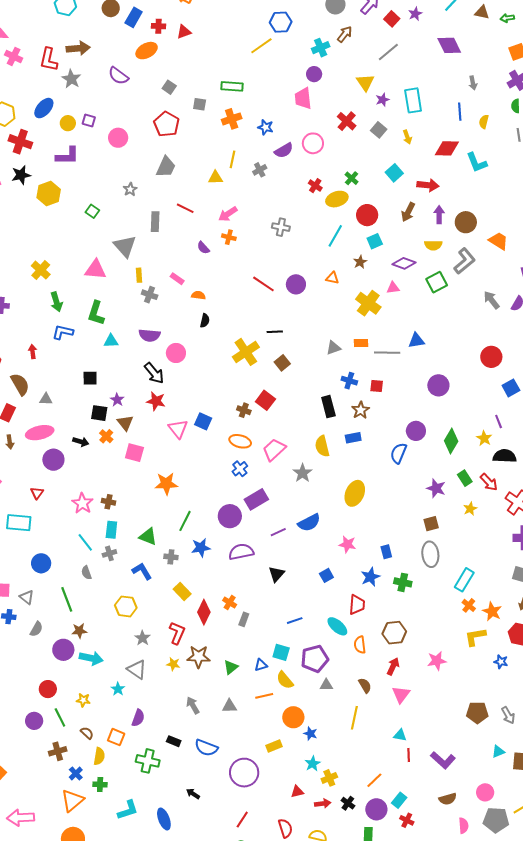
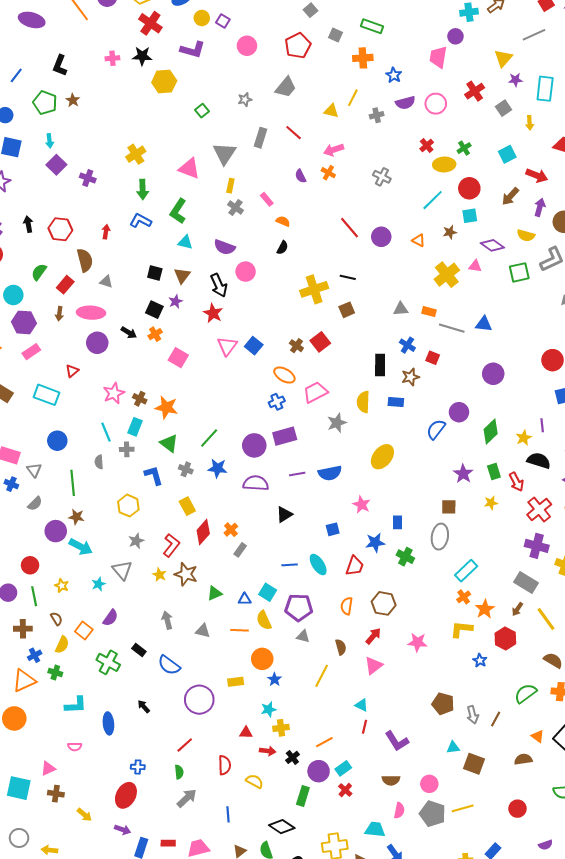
brown triangle: (125, 423) -> (182, 276), moved
orange star: (166, 484) -> (166, 407), moved
cyan ellipse: (337, 626) -> (318, 565), moved

